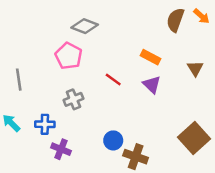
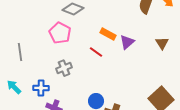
orange rectangle: (151, 57) -> (108, 34), moved
purple triangle: (152, 85) -> (127, 42), moved, turned 35

